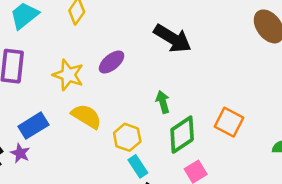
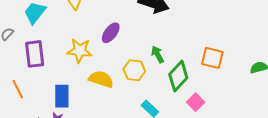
blue rectangle: (33, 126) -> (62, 96), turned -45
yellow hexagon: (127, 137) -> (134, 70), moved

